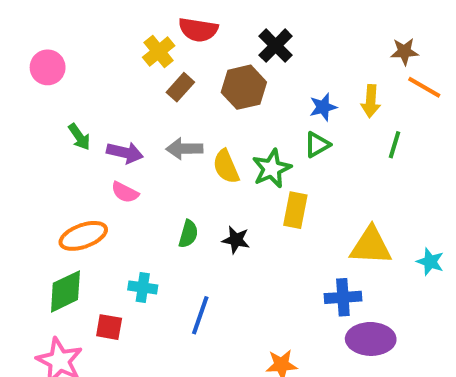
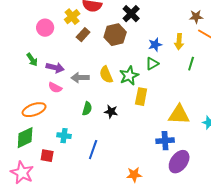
pink circle: (48, 67) -> (45, 28), moved
gray arrow: (184, 149) -> (80, 78), moved
purple ellipse: (371, 339) -> (179, 162), turned -55

